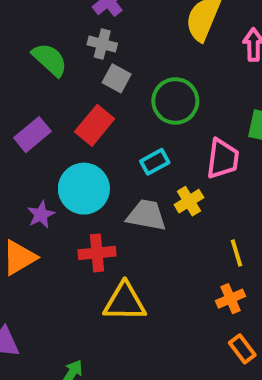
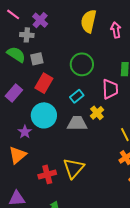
gray cross: (102, 44) -> (27, 35), moved
gray square: (117, 78) -> (37, 59), moved, turned -32
red cross: (97, 253) -> (47, 174), moved
yellow triangle: (125, 302) -> (74, 168), turned -40

